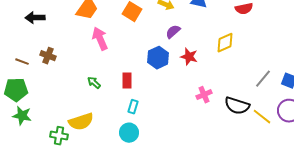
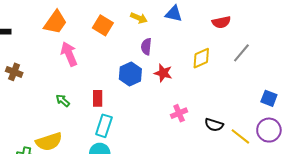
purple semicircle: (173, 32) -> (146, 47), turned -42
gray line: (263, 79) -> (241, 53), moved
black semicircle: (237, 106) -> (214, 125), size x0.7
cyan rectangle: (133, 107) -> (104, 126), size x1.5

